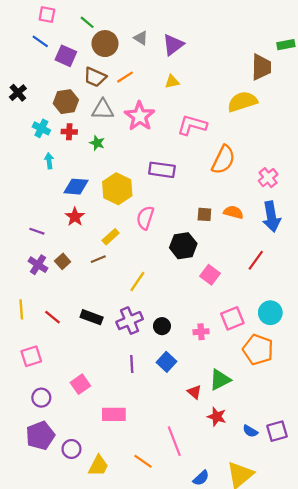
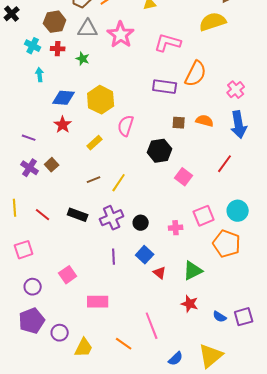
purple rectangle: (162, 170) -> (165, 87), moved
brown line: (98, 259) -> (94, 180), moved
red triangle: (194, 392) -> (160, 273), moved

